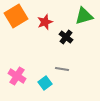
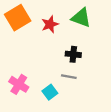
green triangle: (84, 16) -> (81, 18), moved, turned 36
black cross: (66, 37) -> (73, 54), moved, turned -32

